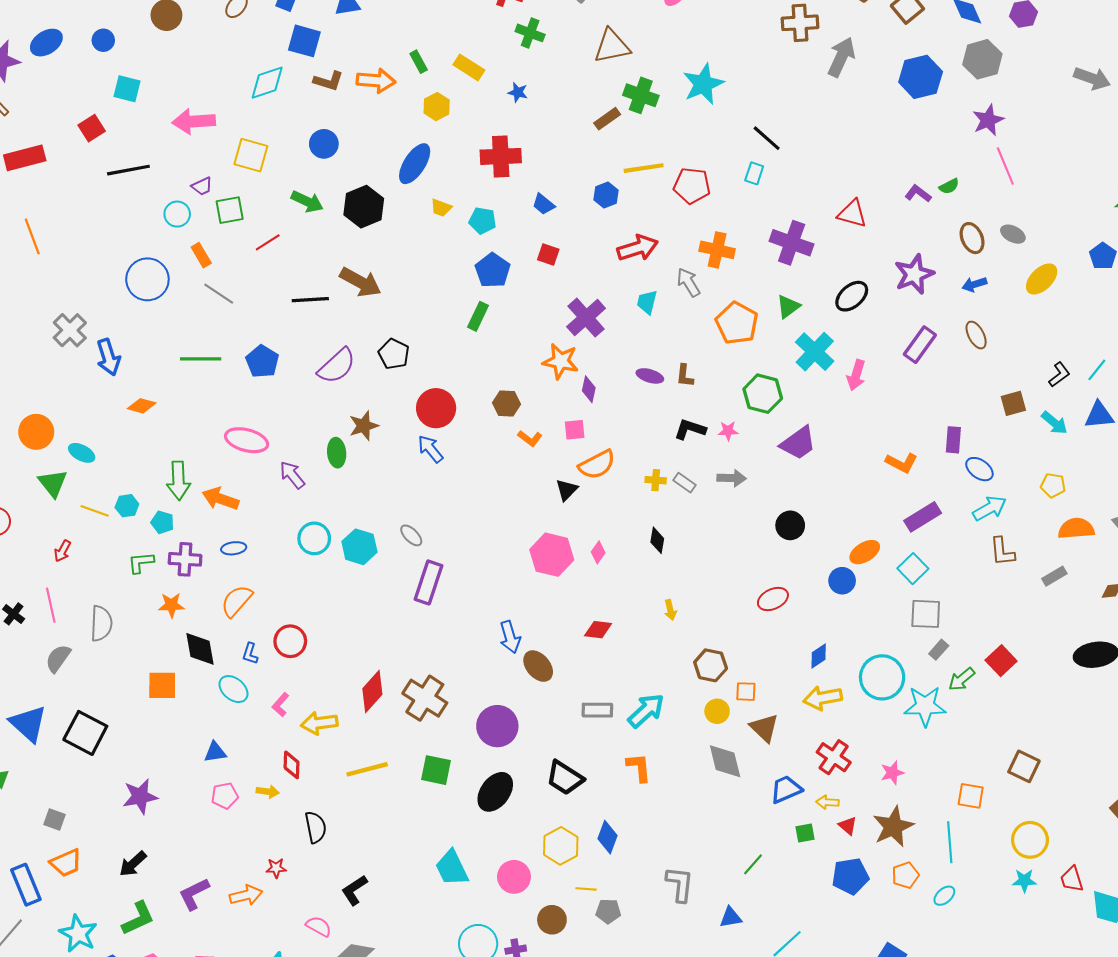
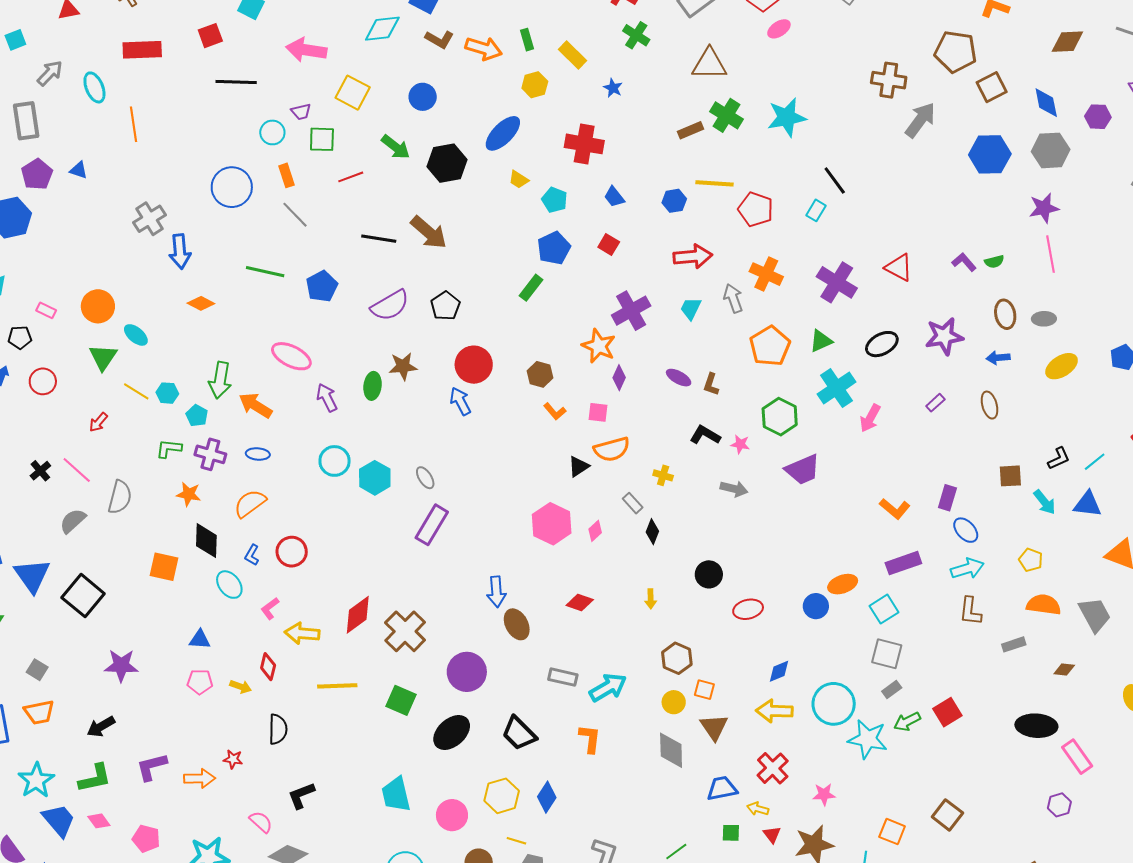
gray ellipse: (1013, 234) -> (1044, 319), turned -40
purple rectangle: (920, 345) -> (935, 403), size x0.6
gray rectangle: (684, 483) -> (633, 503), moved
black circle: (790, 525) -> (709, 574), moved
pink line: (51, 605) -> (77, 470), turned -48

